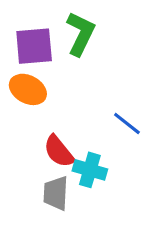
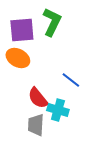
blue line: (127, 124) -> (71, 80), moved

